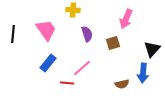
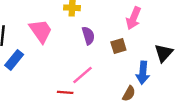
blue rectangle: (48, 63) -> (14, 60), moved
blue arrow: (143, 73) -> (143, 73), moved
brown semicircle: (122, 84) -> (129, 94), turned -48

